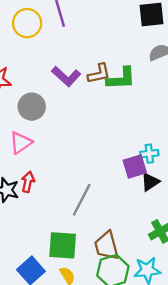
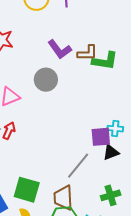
gray circle: (32, 107) -> (46, 80), moved
gray line: (82, 200) -> (78, 166), moved

